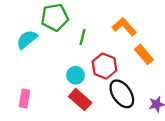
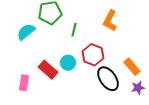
orange L-shape: (124, 27) -> (110, 21), turned -110
orange rectangle: (144, 54) -> (132, 67), moved
red rectangle: (80, 100) -> (48, 70), moved

